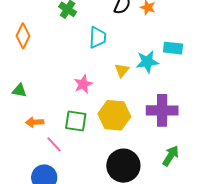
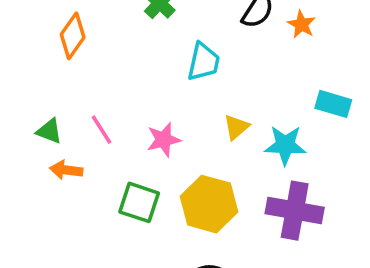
cyan star: (147, 62) -> (285, 145), moved
orange arrow: (35, 122) -> (66, 170), moved
pink line: (54, 144) -> (102, 130), moved

